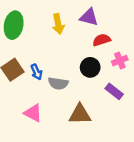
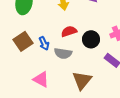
red semicircle: (102, 40) -> (69, 31), moved
brown triangle: (80, 114) -> (82, 80), turned -50

